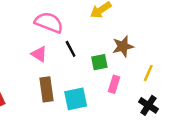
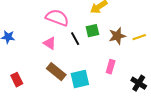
green square: (99, 62) -> (92, 31), moved
yellow line: (148, 73) -> (139, 37), moved, turned 48
brown rectangle: (47, 89) -> (56, 72), turned -42

